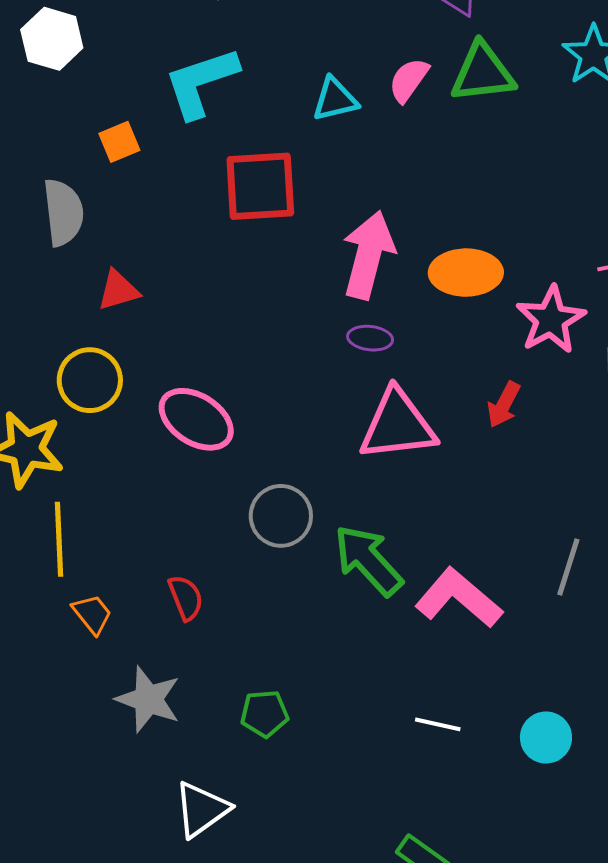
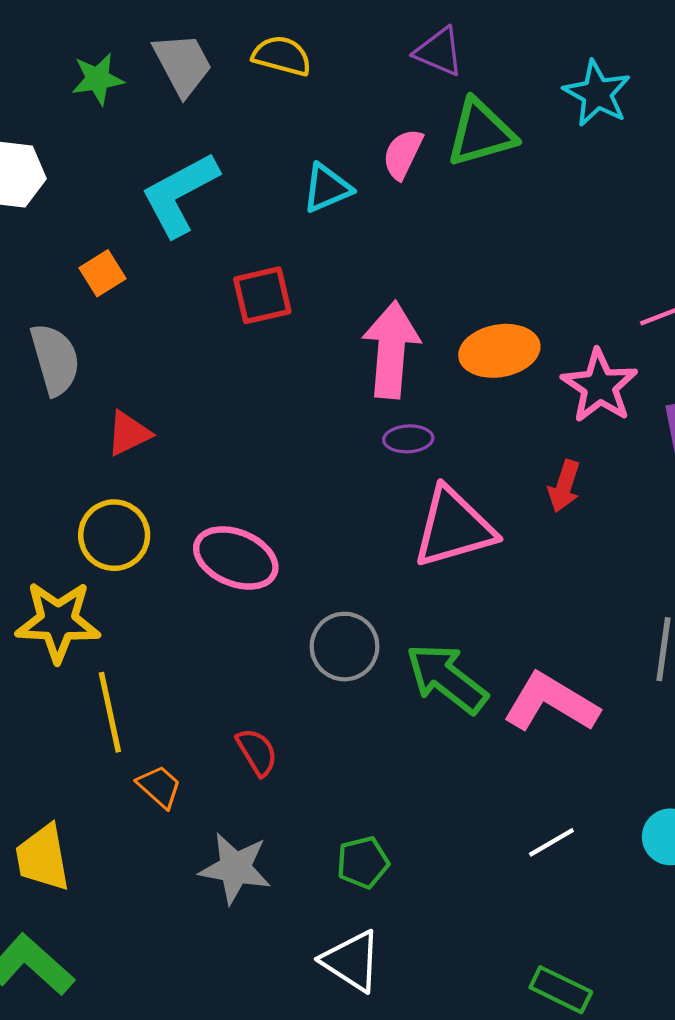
red square: (260, 186) -> (262, 295), size x0.7
white line: (438, 724) -> (551, 842), turned -33
white triangle: (202, 809) -> (352, 961), moved, turned -42

